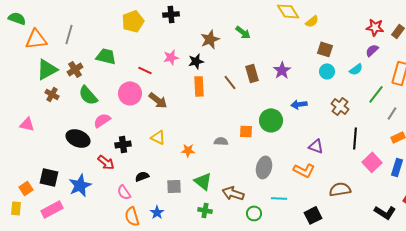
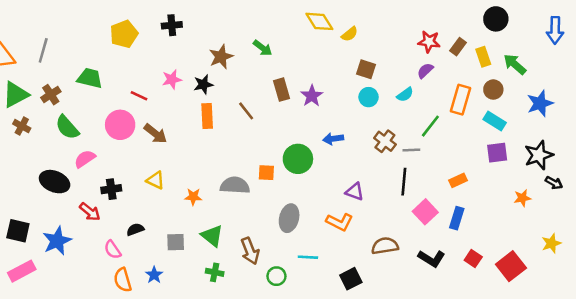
brown rectangle: (252, 73) -> (282, 90), moved
gray line: (392, 113) -> (411, 150), moved, turned 56
gray semicircle: (221, 141) -> (235, 185), size x1.6
brown arrow: (233, 193) -> (250, 251), turned -130
black L-shape: (385, 212) -> (432, 258), moved

